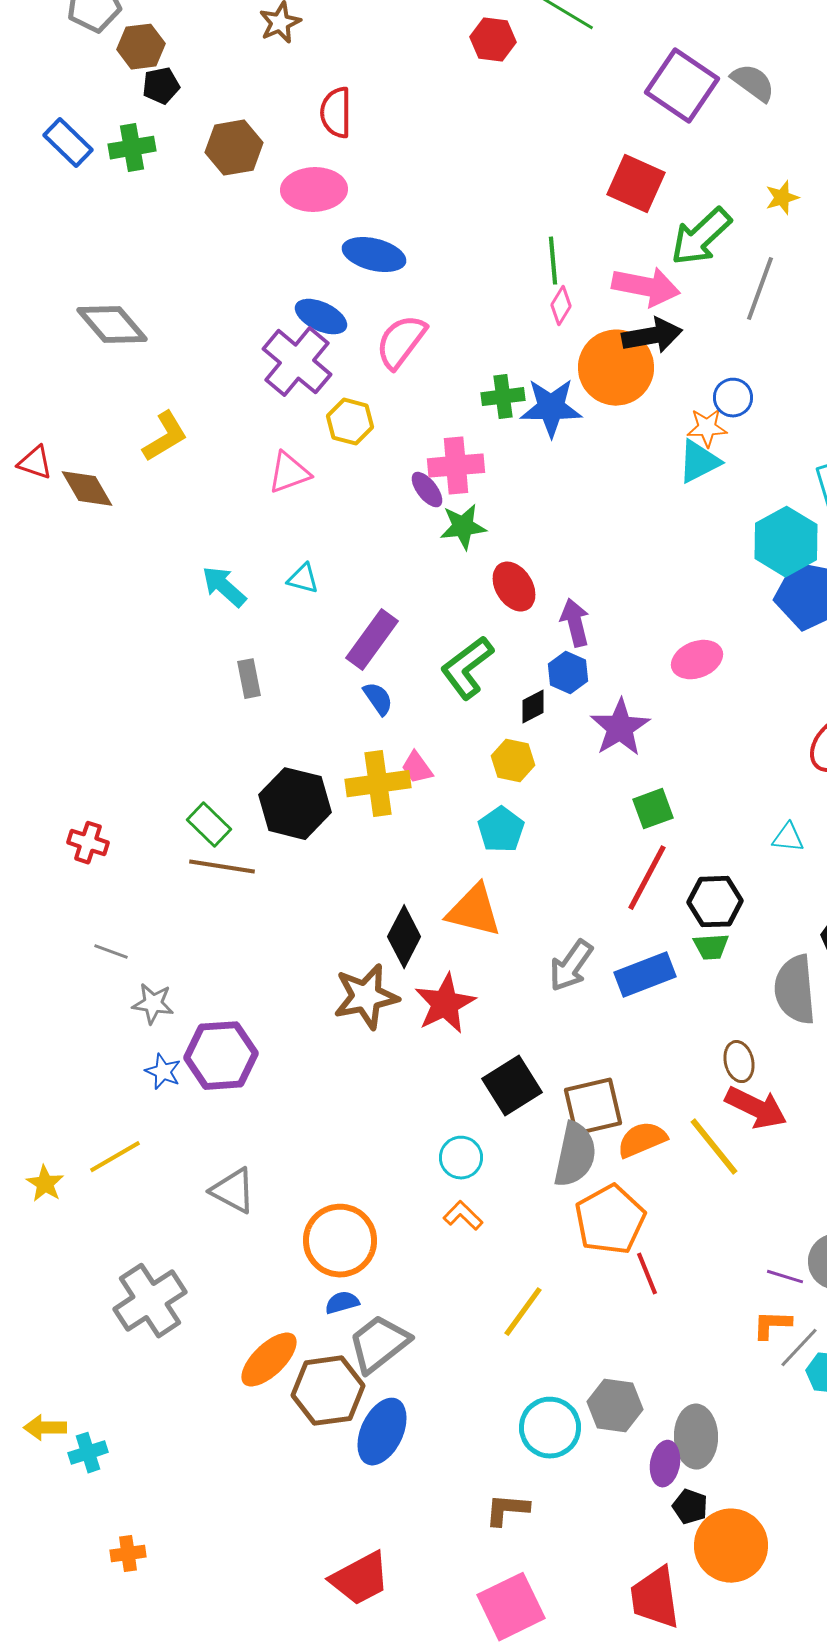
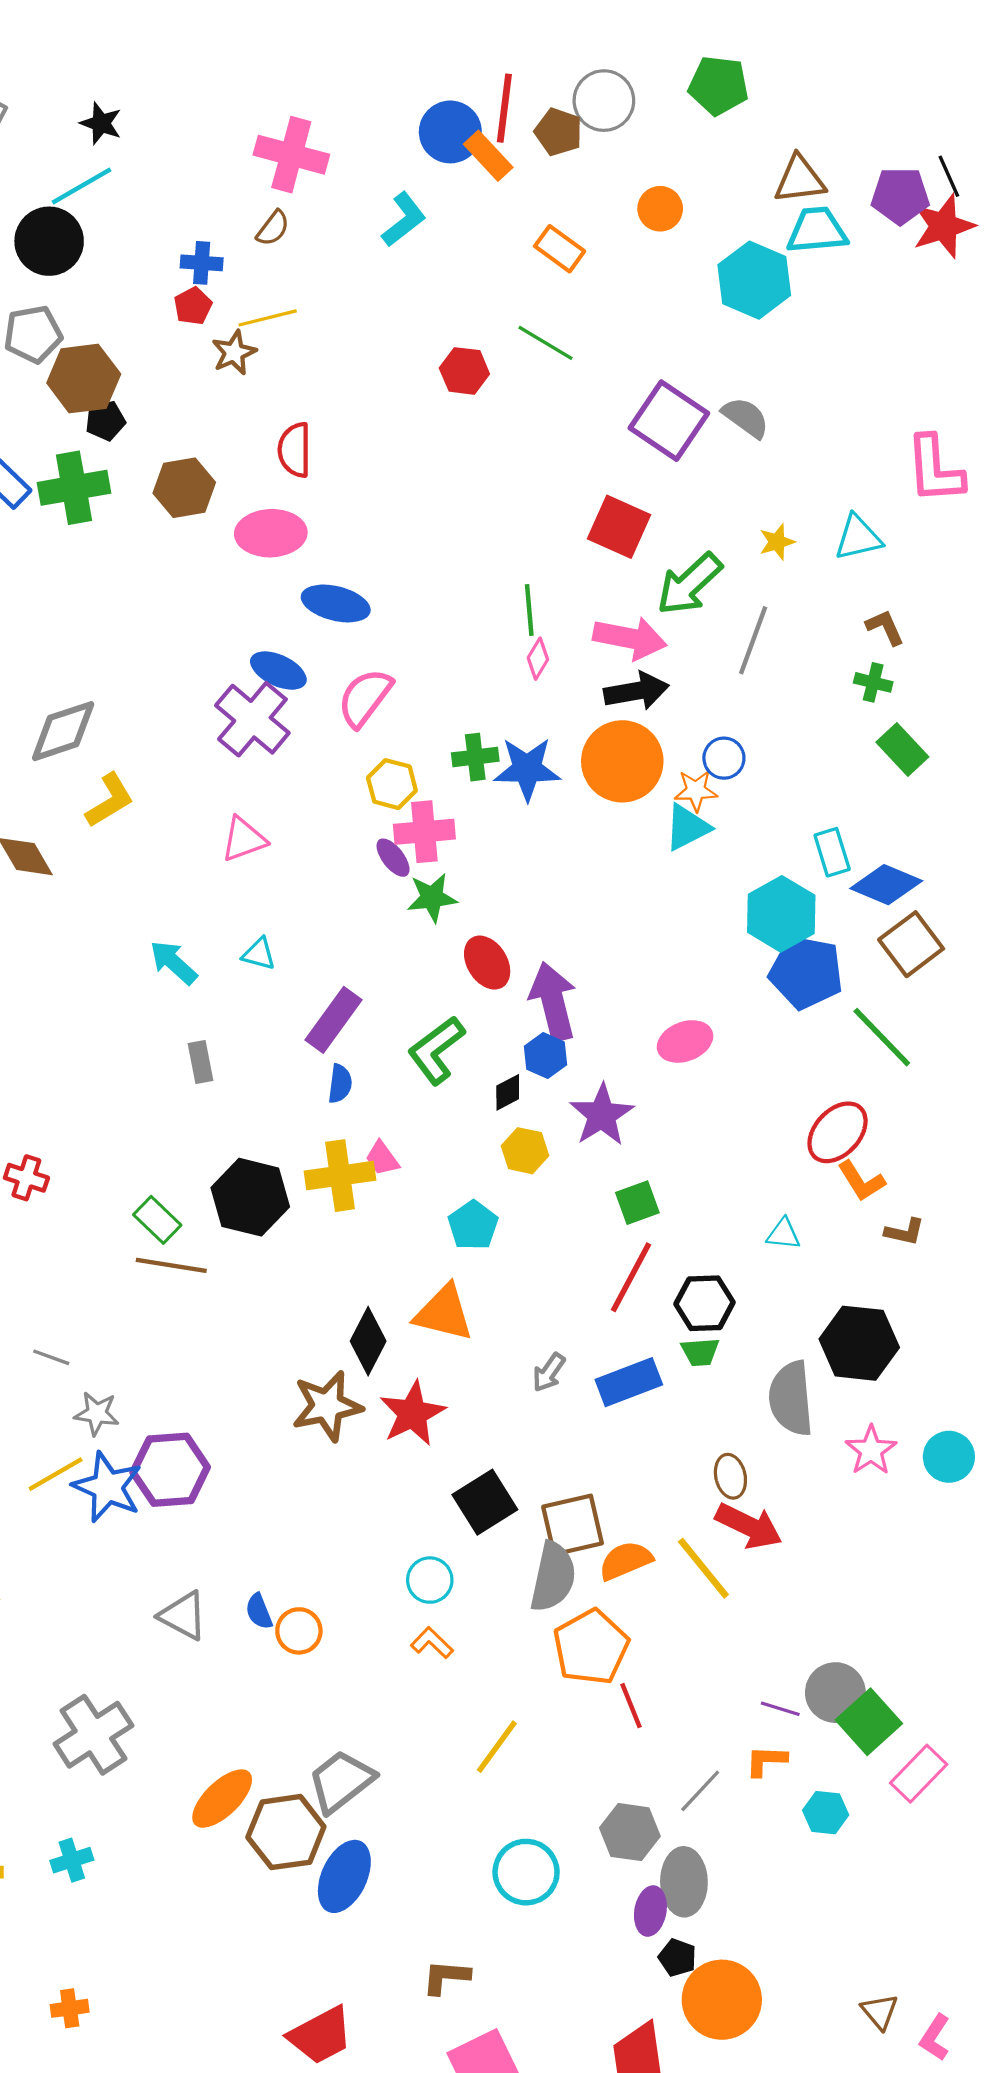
brown hexagon: (141, 47) -> (84, 379), size x1.4
green cross: (132, 148) -> (74, 488), size x1.4
gray diamond: (112, 325) -> (63, 731), moved, turned -68
orange circle: (616, 368) -> (622, 761), moved
yellow hexagon: (350, 422) -> (392, 784), moved
purple arrow: (575, 623) -> (553, 1001), size x1.5
blue semicircle: (378, 699) -> (340, 1084), turned 42
yellow hexagon: (513, 761) -> (525, 1151), moved
red cross: (88, 843) -> (26, 1178), moved
gray arrow: (571, 966) -> (549, 1372), size x0.7
blue star: (163, 1072) -> (107, 1487), size x1.8
yellow line: (115, 1157) -> (56, 1474), moved
orange circle: (340, 1241) -> (299, 1631), moved, size x0.6
blue semicircle: (342, 1303) -> (259, 1611), moved, turned -96
gray line: (799, 1348) -> (700, 1791), moved
gray hexagon: (615, 1406) -> (630, 1832), moved
cyan cross: (88, 1453) -> (72, 1860), moved
brown L-shape: (507, 1510) -> (446, 1977), moved

